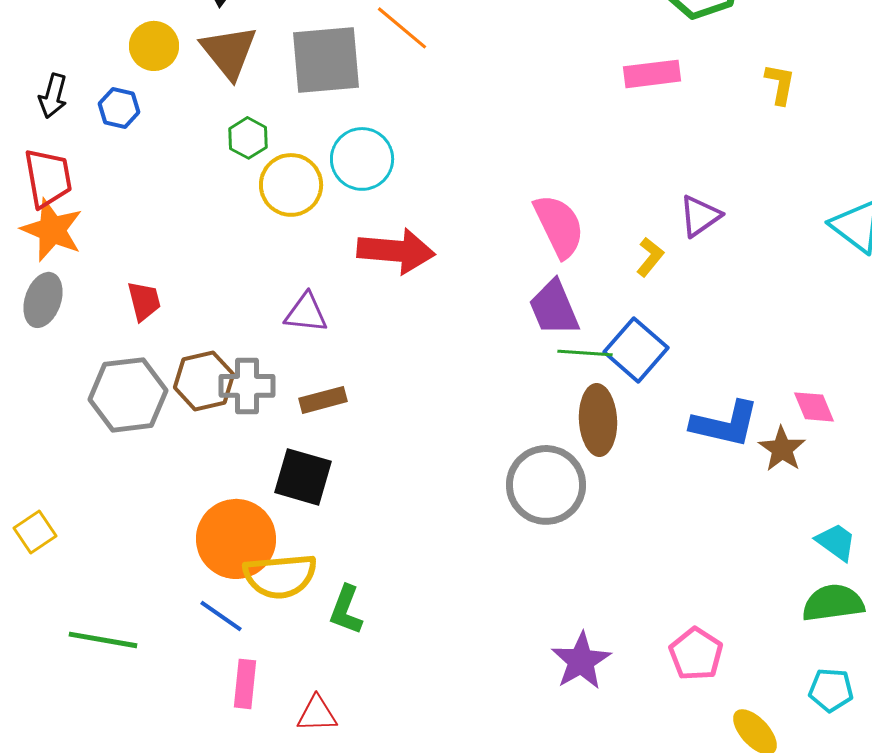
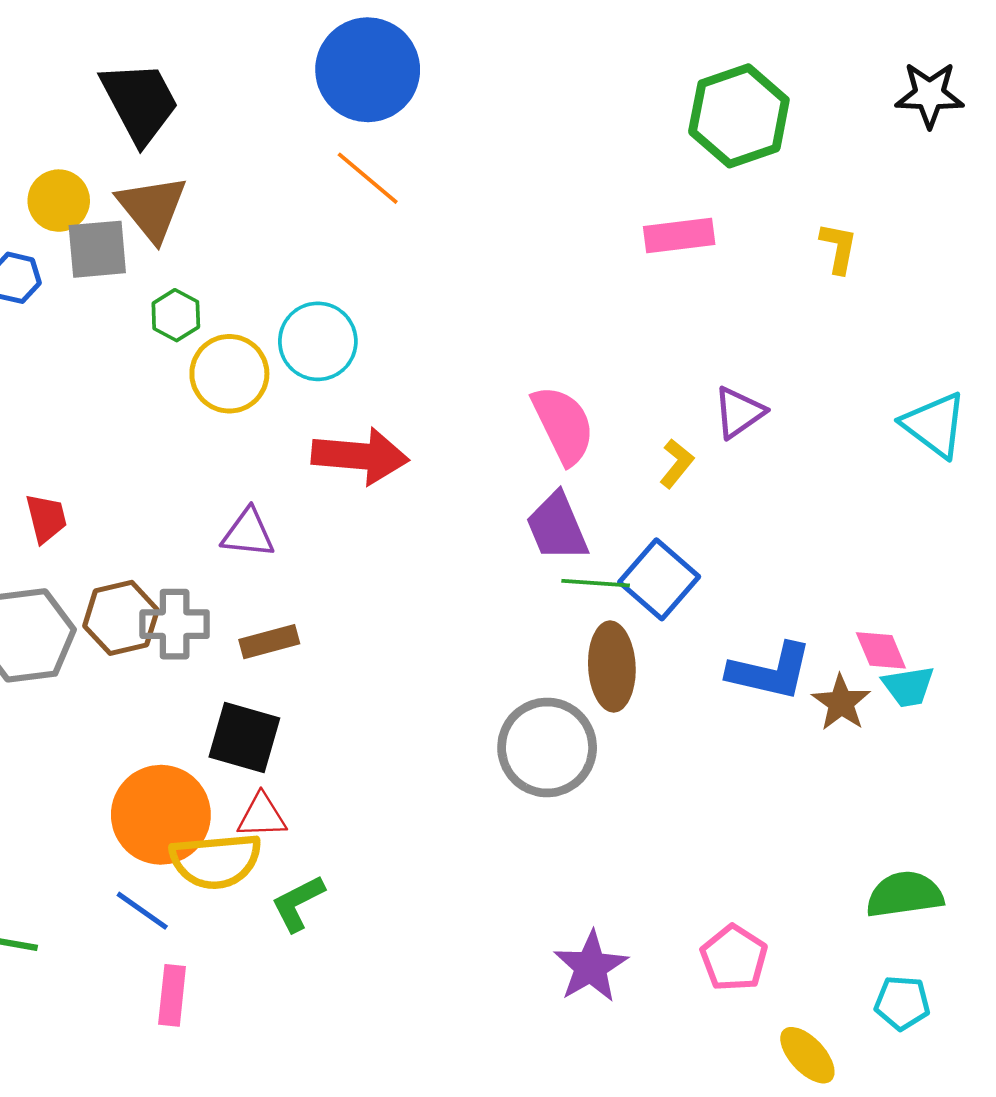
gray square: (326, 60) -> (97, 249), moved, size x0.7
cyan trapezoid: (836, 542) -> (908, 686), moved, turned 135
green L-shape: (346, 610) -> (298, 903), turned 42
red triangle: (317, 714) -> (262, 816), moved

